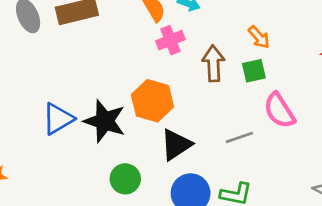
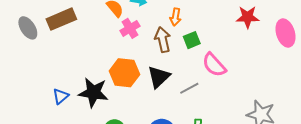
orange arrow: (259, 37) -> (175, 17), moved, turned 60
blue triangle: (58, 119) -> (61, 96), size x0.7
black triangle: (176, 145) -> (159, 77), moved

